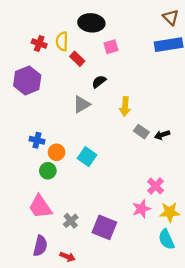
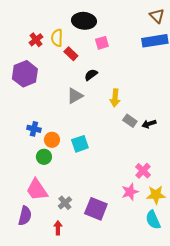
red cross: (39, 44) -> (36, 40), turned 32
cyan square: (87, 157) -> (80, 144), turned 36
purple semicircle: (40, 246) -> (25, 216), moved
red arrow: (67, 257) -> (58, 228), moved, turned -112

